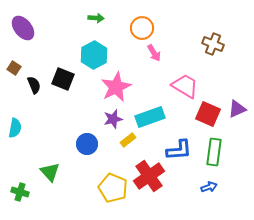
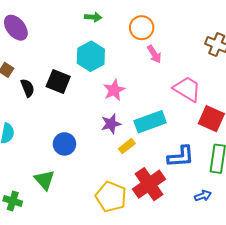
pink star: (116, 87) -> (114, 90), size x0.7
blue circle: (87, 144) -> (64, 144), moved
blue arrow: (209, 187) -> (203, 196), moved

